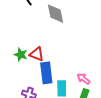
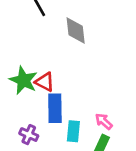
green star: (21, 55) -> (23, 80), size x1.5

